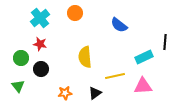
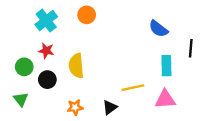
blue semicircle: (119, 25) -> (158, 29), moved
yellow semicircle: (85, 57) -> (76, 66), moved
cyan rectangle: (144, 57) -> (166, 66), turned -66

